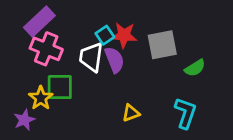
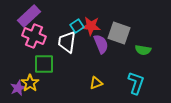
gray square: (162, 45) -> (119, 33), turned 30
purple semicircle: (114, 60) -> (101, 44), moved
green semicircle: (195, 68) -> (143, 50), turned 42
yellow star: (41, 98) -> (30, 83), moved

